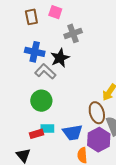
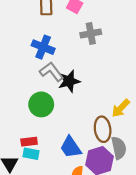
black star: (60, 58) -> (69, 81), moved
cyan rectangle: (47, 128) -> (31, 154), moved
blue trapezoid: (73, 133) -> (71, 147), turned 55

